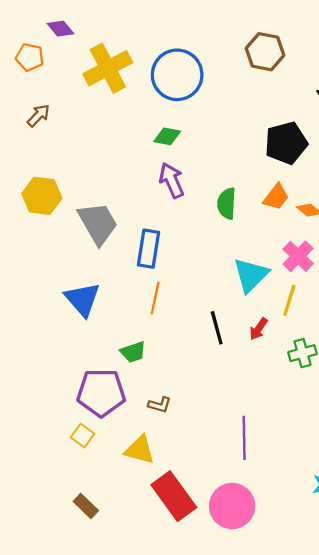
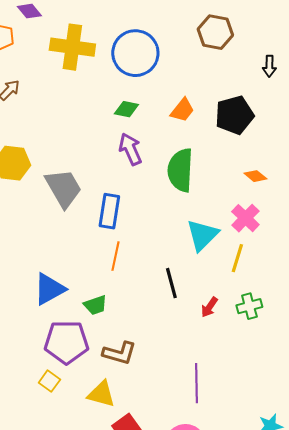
yellow cross: (108, 68) -> (72, 47), turned 36
orange trapezoid: (276, 197) -> (182, 110), moved
green semicircle: (227, 204) -> (180, 170), size x1.5
blue triangle: (82, 299) -> (49, 289), moved, turned 42
red arrow: (258, 329) -> (209, 307), moved
brown L-shape: (160, 405) -> (119, 353), size x1.6

